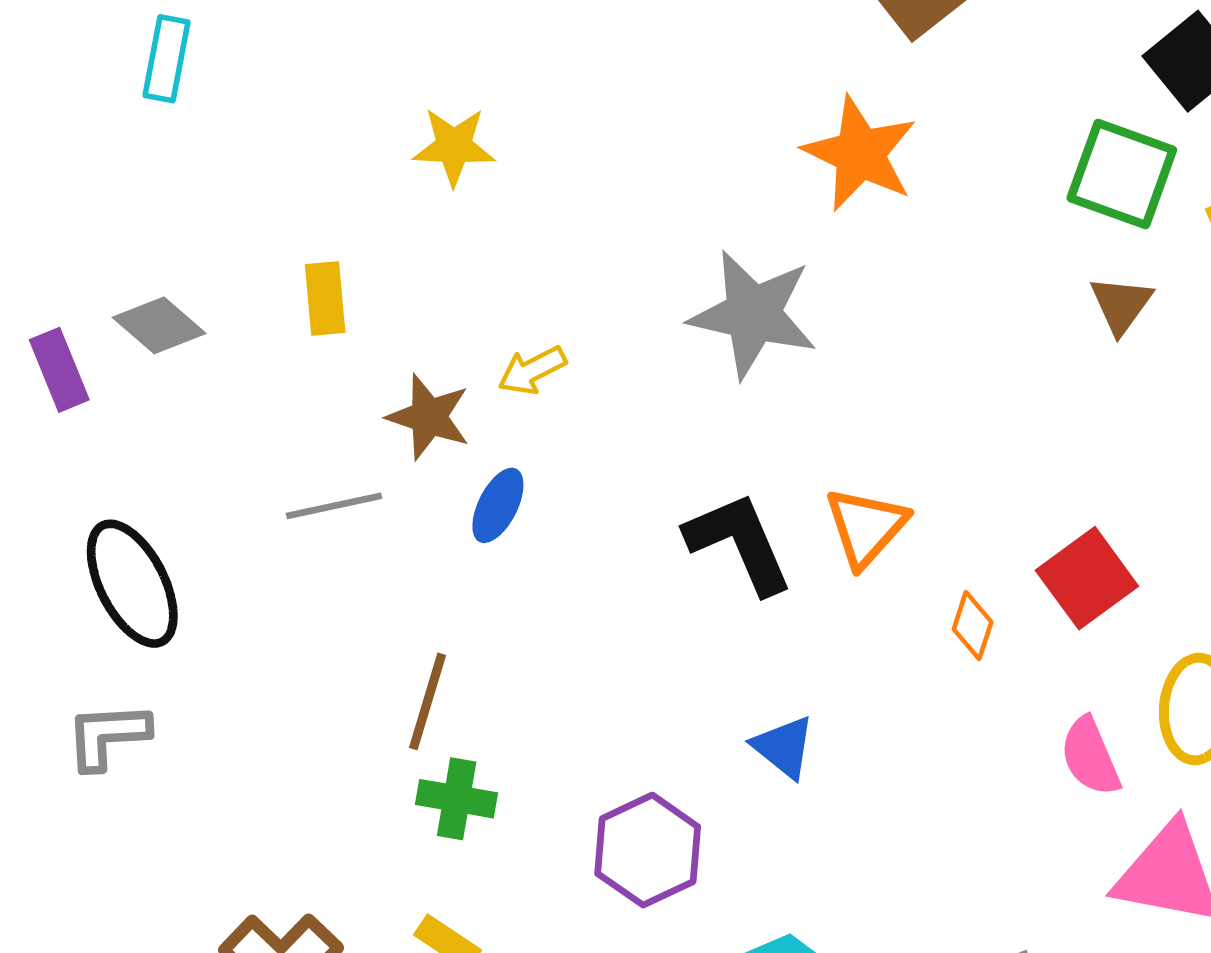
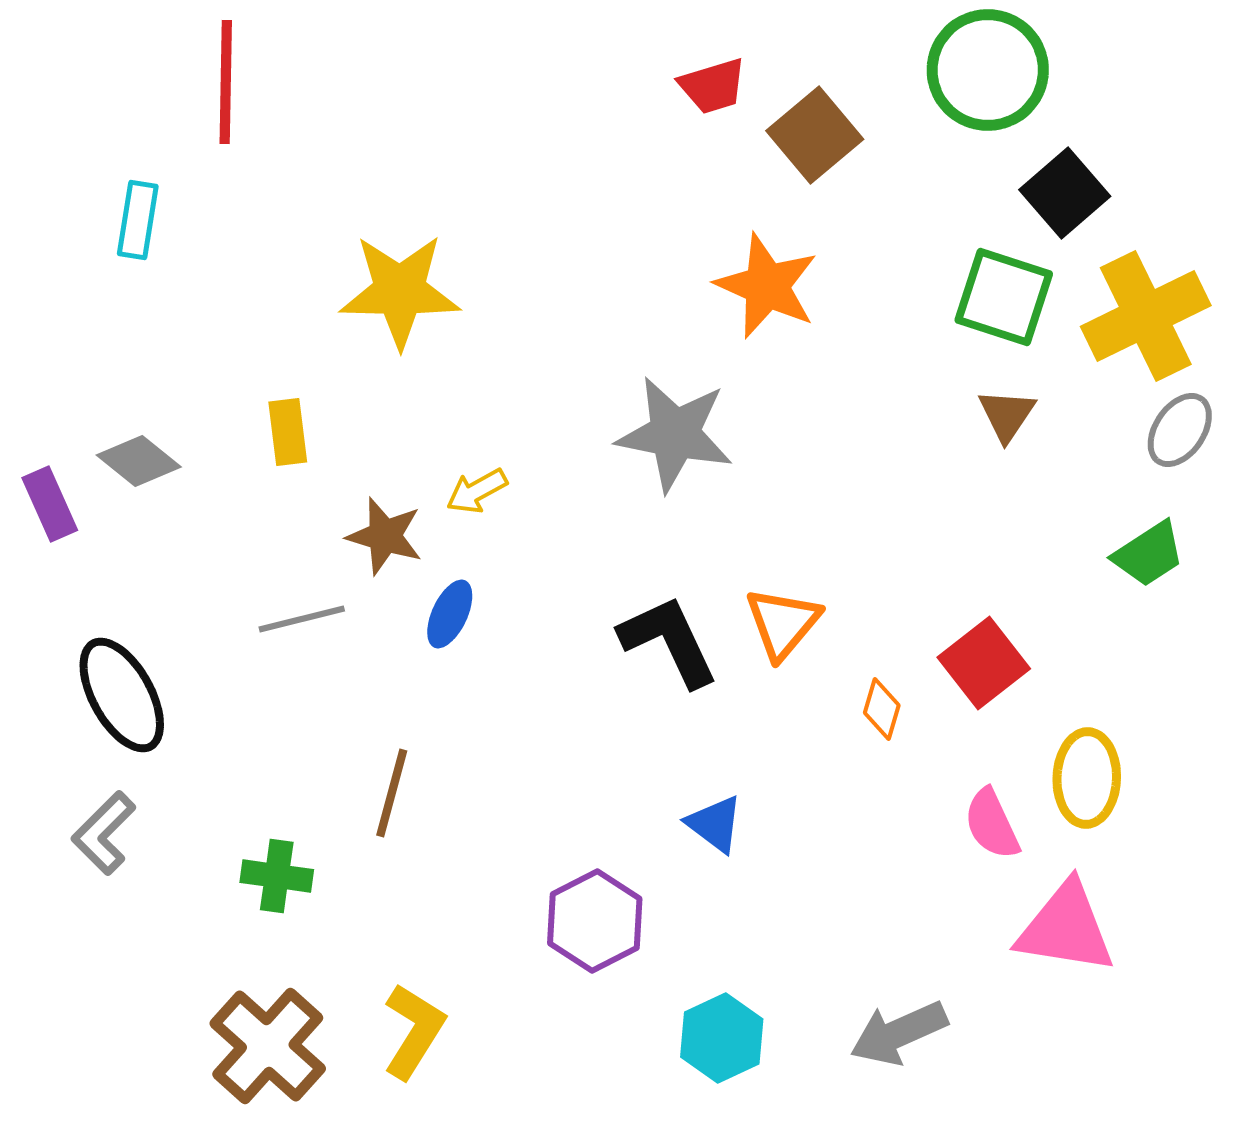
yellow star: (454, 146) -> (400, 291), size x1.6
gray L-shape: (108, 736) -> (104, 833), turned -40
green cross: (457, 799) -> (277, 876), moved

